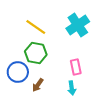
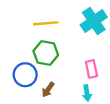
yellow line: (36, 27) -> (46, 23), turned -40

